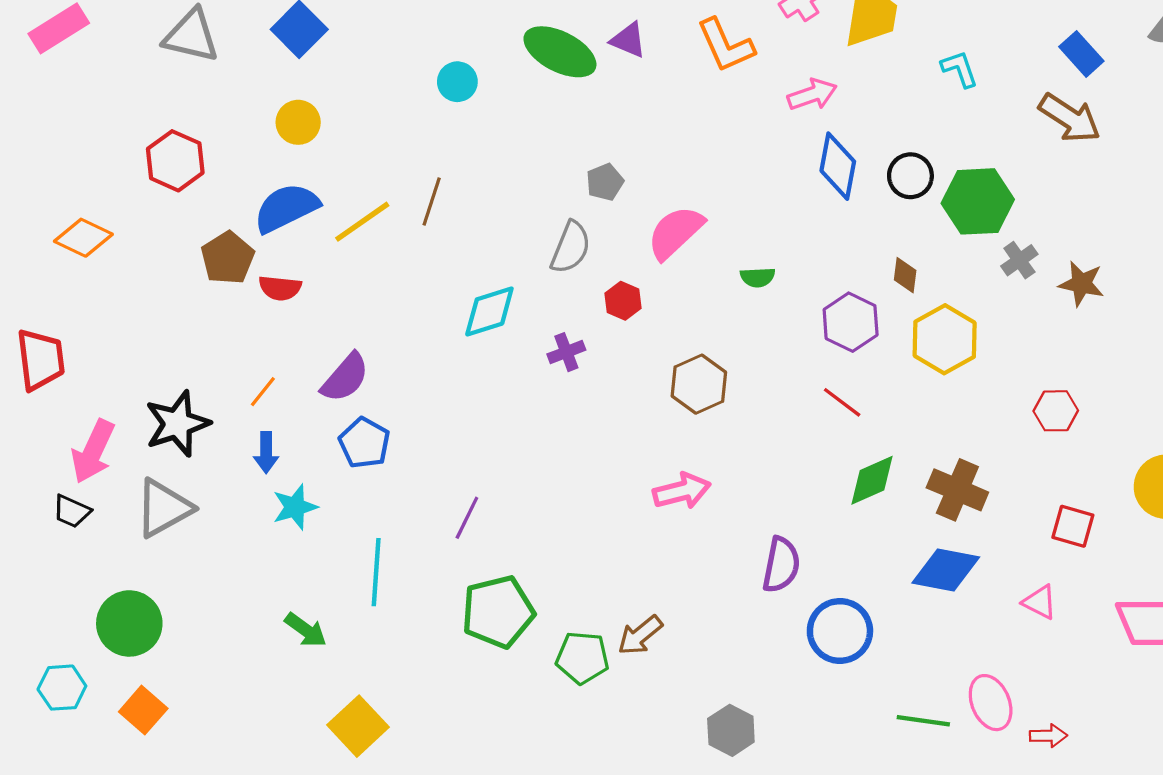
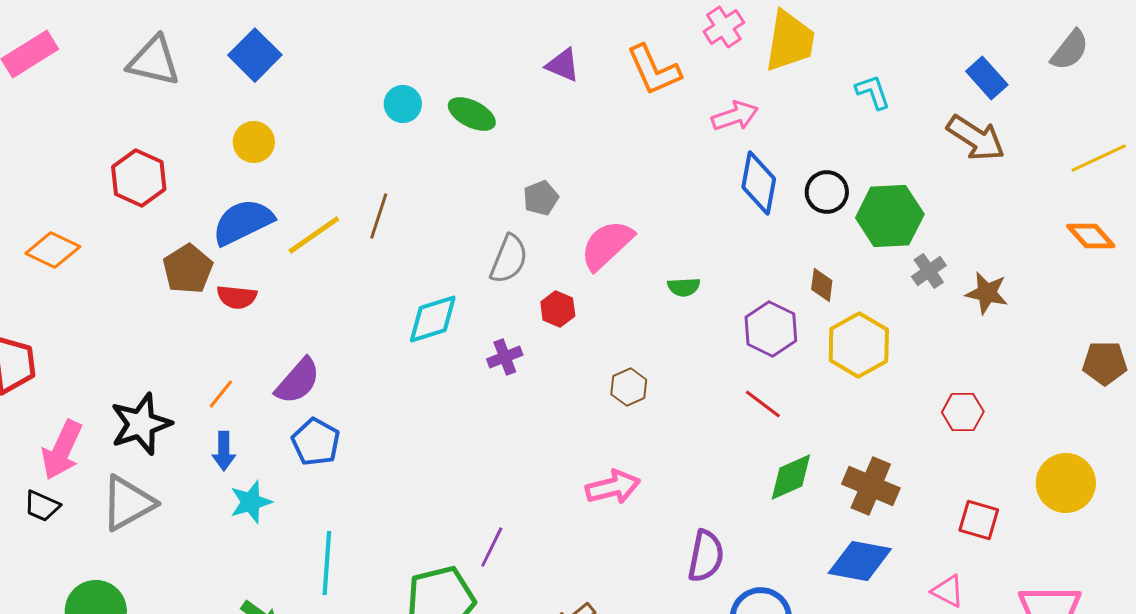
green ellipse: (560, 52) -> (472, 114), moved, size x0.7
brown hexagon: (699, 384) -> (629, 387), size x0.7
purple line: (467, 518) -> (492, 547), moved

